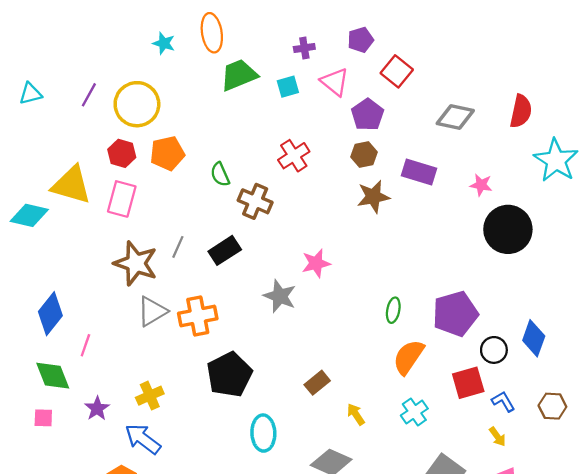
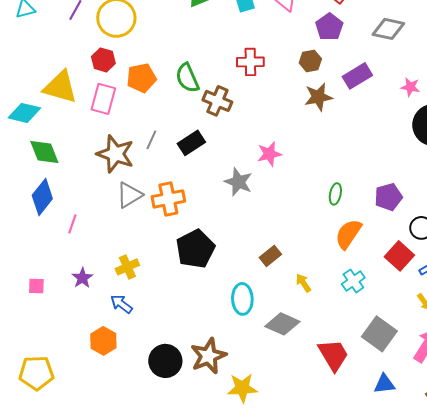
purple pentagon: (368, 115) -> (329, 27), moved
orange pentagon: (167, 153) -> (141, 78), moved
red cross: (294, 156) -> (250, 62), turned 32
purple rectangle: (419, 172) -> (357, 76), turned -48
green semicircle: (220, 174) -> (187, 78), size x1.4
purple pentagon: (455, 314) -> (388, 197), size x0.7
green diamond: (53, 376) -> (44, 152), moved
red square: (468, 383) -> (399, 256), turned -32
cyan ellipse: (263, 433) -> (242, 299), moved
blue arrow: (143, 439) -> (121, 304), size x0.7

